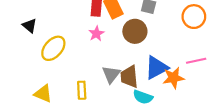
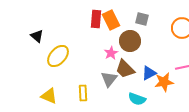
pink star: (96, 34) -> (111, 53), moved
blue triangle: (156, 68) -> (149, 73), size x0.7
brown trapezoid: (129, 77) -> (125, 69), moved, turned -40

